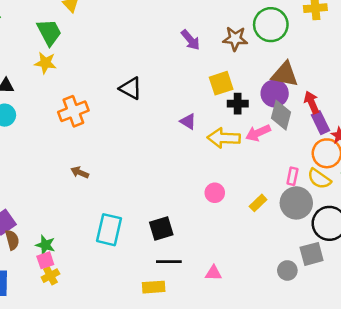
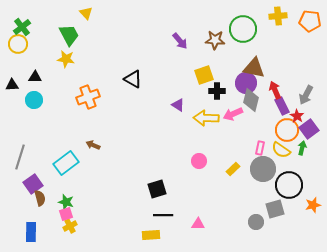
cyan rectangle: (109, 230) -> (66, 163), moved, turned 40

